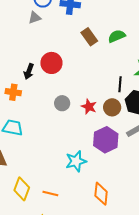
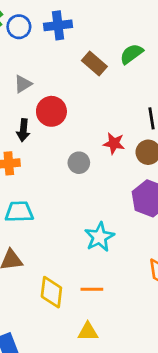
gray triangle: (35, 18) -> (23, 84), moved
red star: (89, 107) -> (114, 143), moved
cyan star: (76, 161) -> (99, 237), moved

